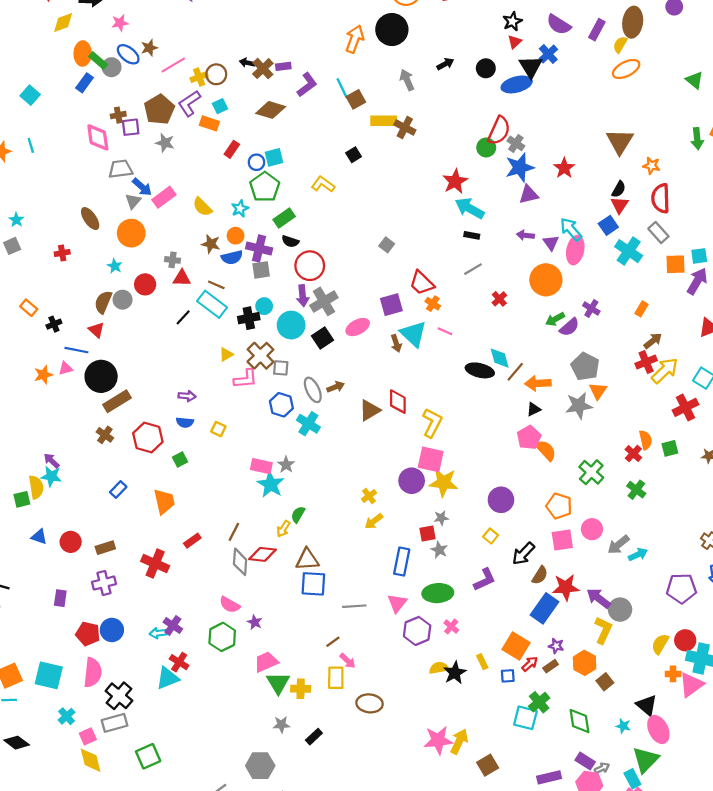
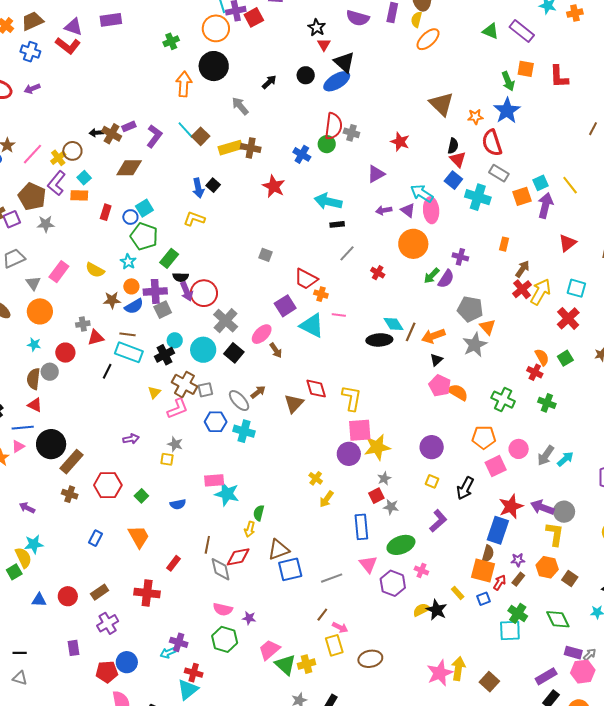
blue cross: (548, 54) -> (302, 154), moved
blue star: (520, 167) -> (507, 111), moved
red star: (455, 181) -> (274, 186), moved
blue arrow: (142, 187) -> (198, 188), moved, turned 54
purple arrow: (303, 296) -> (187, 291), moved
brown arrow: (396, 343) -> (276, 350), moved
blue semicircle: (185, 422) -> (178, 504), moved
purple arrow: (52, 461) -> (27, 508), moved
gray star: (286, 465) -> (175, 444), moved
brown semicircle: (540, 575) -> (488, 554), moved

